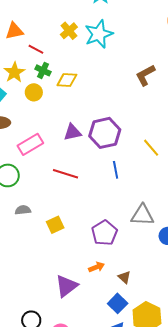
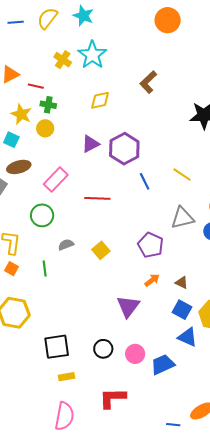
yellow diamond: (67, 80) -> (100, 100), moved
purple triangle: (72, 132) -> (90, 144), moved
yellow line: (151, 148) -> (182, 175), moved

